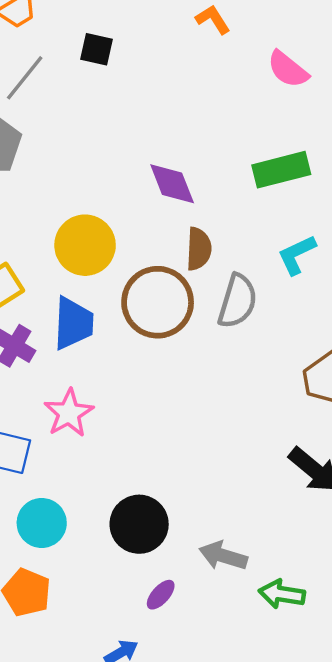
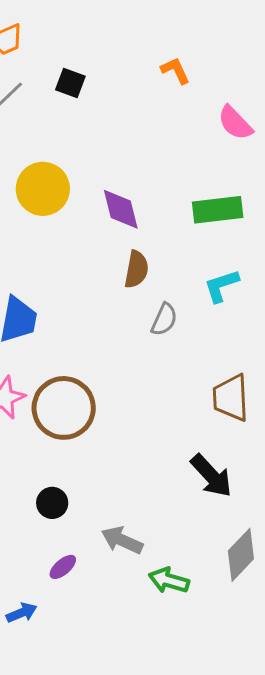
yellow circle: (85, 245) -> (43, 189), moved
gray semicircle: (237, 301) -> (164, 319), size x0.7
brown circle: (158, 302) -> (64, 408), moved
black circle: (139, 524) -> (52, 503), size x0.6

